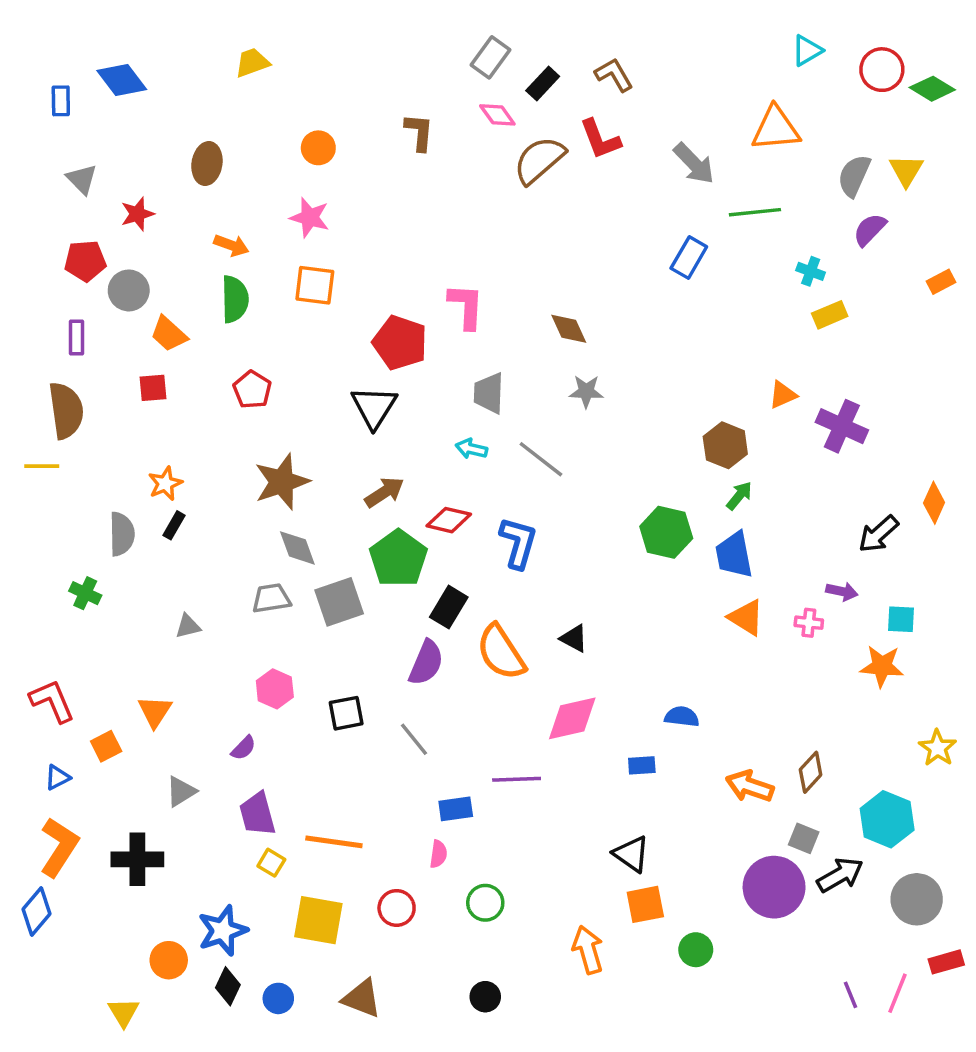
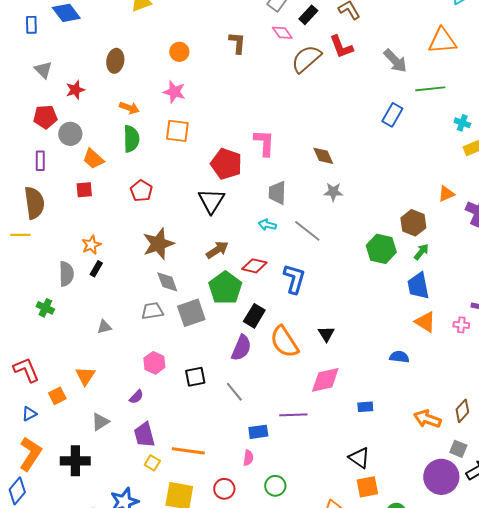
green hexagon: (666, 532) -> (381, 249), moved
black triangle: (574, 638) -> (326, 334), turned 30
blue semicircle: (682, 717) -> (399, 357), moved

